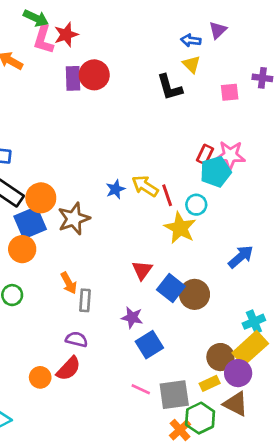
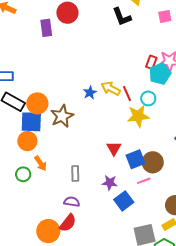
purple rectangle: (73, 78) -> (46, 28), moved
blue square: (30, 223) -> (31, 122), turned 30
yellow star: (180, 228) -> (138, 116), turned -30
orange arrow: (69, 283) -> (41, 163), moved
blue square: (171, 288) -> (136, 159), turned 36
orange circle: (40, 377) -> (48, 231), size x1.5
pink line: (141, 389) -> (144, 181), moved, turned -40

